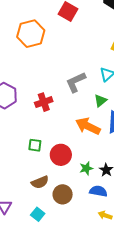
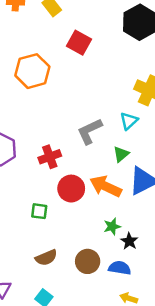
red circle: (61, 155) -> (71, 189), moved
green star: (86, 168) -> (112, 226), moved
brown circle: (63, 194) -> (88, 261), moved

